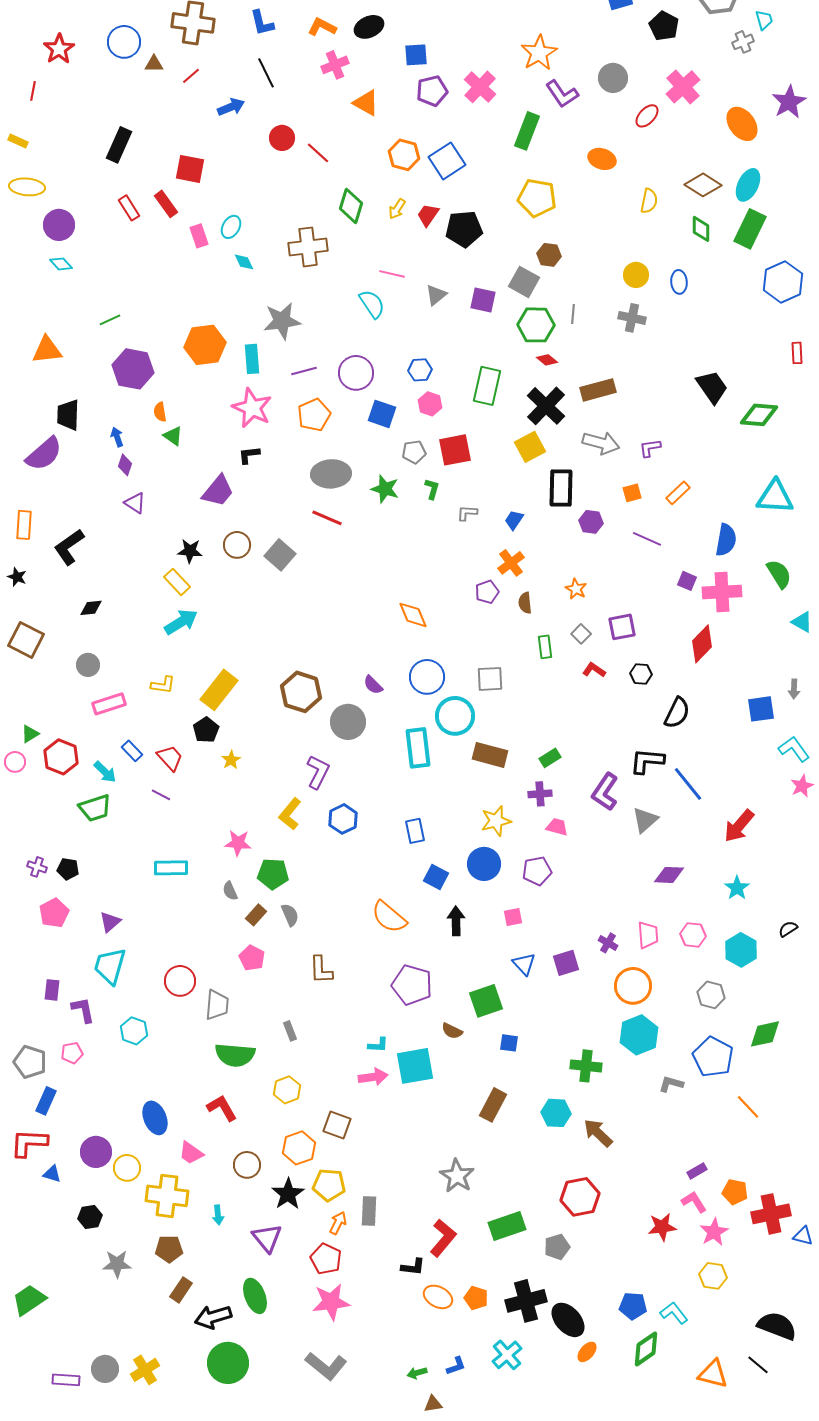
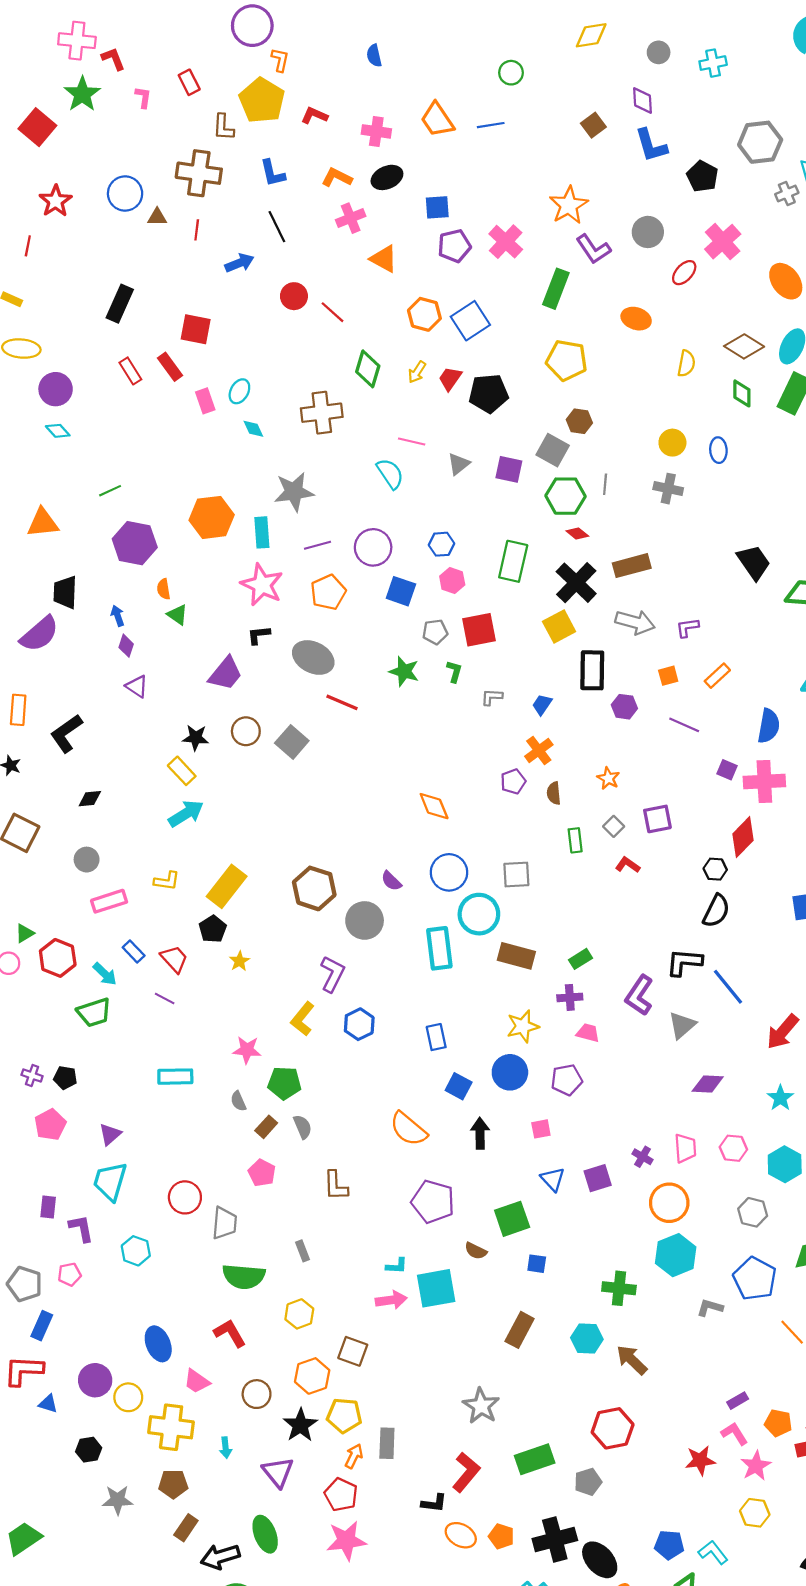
red line: (191, 76) -> (197, 230), turned -42
gray ellipse: (331, 474) -> (313, 657), moved, turned 30
black hexagon: (641, 674) -> (715, 869), moved

